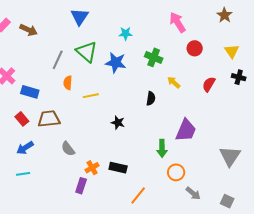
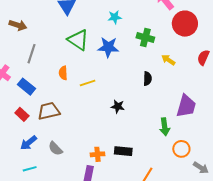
red circle: (195, 48) -> (185, 24), size x1.6
gray line: (58, 60) -> (32, 54), moved
blue rectangle: (30, 92) -> (27, 87), turned 30
gray semicircle: (68, 149) -> (55, 148), moved
orange cross: (92, 168) -> (97, 154), turned 32

